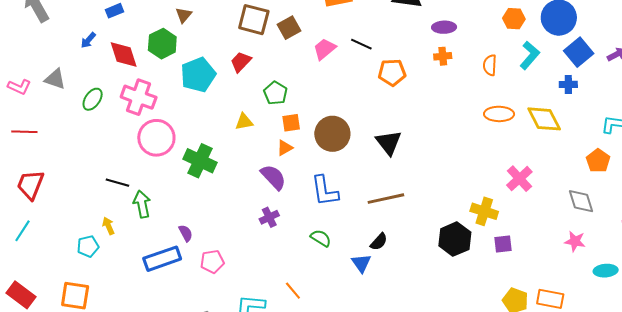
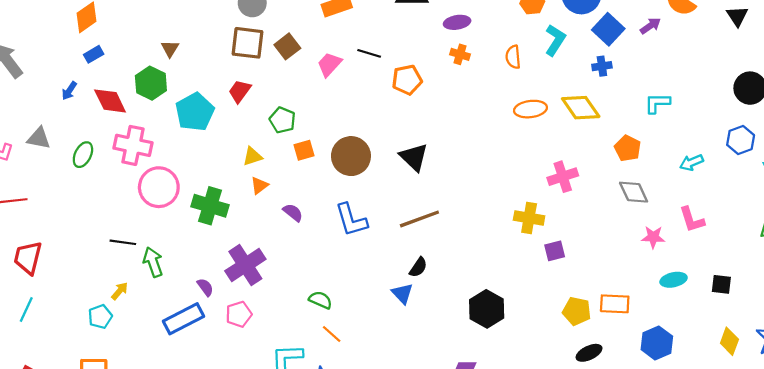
orange cross: (443, 56) -> (460, 54), turned 30
orange triangle: (285, 148) -> (259, 185), moved
orange pentagon: (598, 161) -> (628, 148), moved
purple semicircle: (273, 177) -> (293, 213), size x0.7
pink cross: (519, 179) -> (563, 177), turned 32
purple cross: (269, 217) -> (245, 265), moved, size x1.8
yellow arrow: (108, 226) -> (120, 291), turned 72
green semicircle: (321, 238) -> (320, 300), moved
black hexagon: (455, 239) -> (487, 309), moved
pink star: (575, 241) -> (653, 237), moved
cyan ellipse: (606, 271) -> (674, 280), moved

